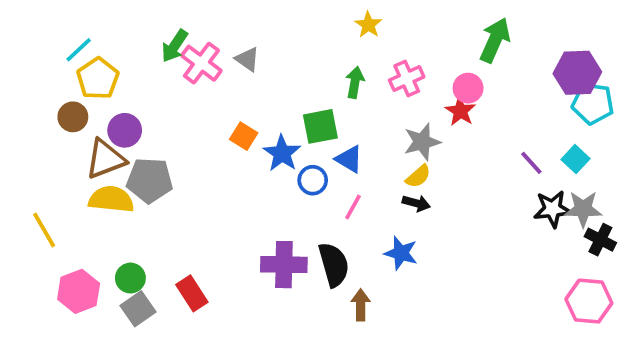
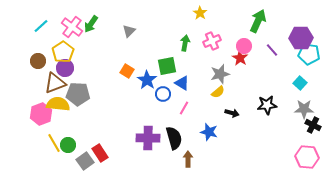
yellow star: (368, 25) -> (200, 13), moved
gray triangle: (247, 59) -> (129, 31), turned 40
pink cross: (201, 63) -> (72, 27), moved
yellow pentagon: (98, 78) -> (63, 52), moved
purple line: (531, 163) -> (272, 50), moved
black arrow: (416, 203) -> (232, 113), moved
black star: (552, 209) -> (267, 105), moved
yellow line: (44, 230) -> (54, 143), moved
pink hexagon: (79, 291) -> (41, 114), moved
gray square: (138, 309) -> (85, 161), moved

